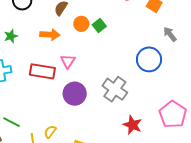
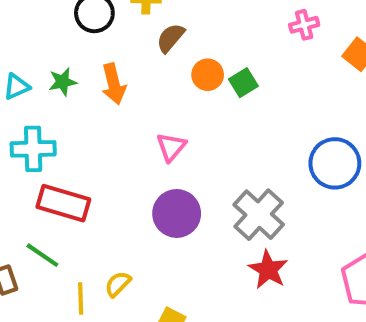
orange arrow: (50, 35) -> (114, 84), moved, turned 66
red rectangle: (42, 71) -> (63, 203), moved
red star: (132, 125) -> (268, 270), moved

